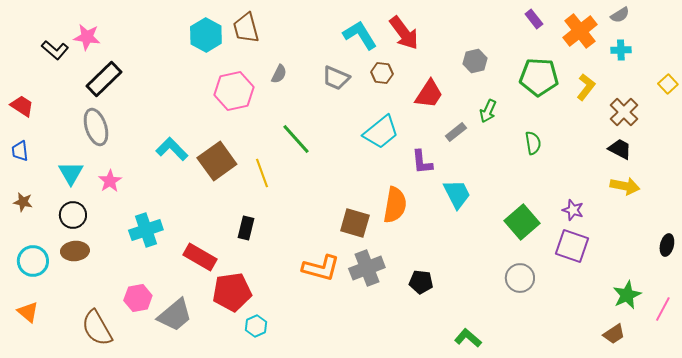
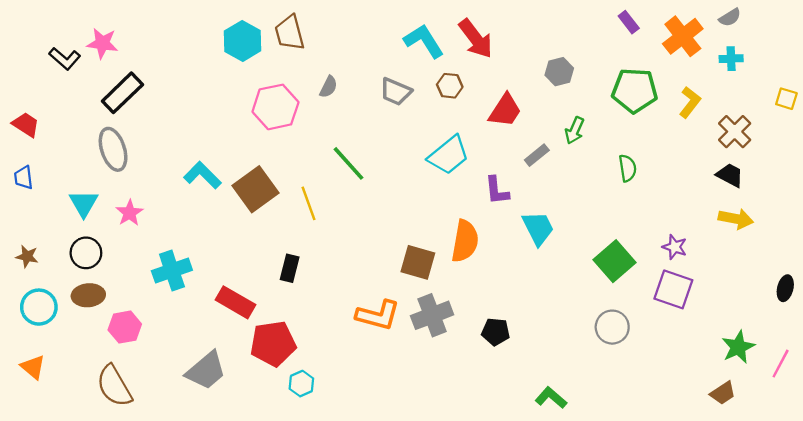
yellow square: (668, 84) -> (786, 99), turned -30
brown star: (23, 202) -> (27, 256), moved
pink hexagon: (138, 298) -> (125, 327), moved

